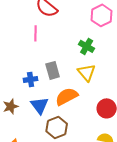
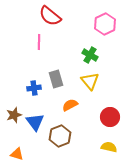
orange semicircle: (67, 96) -> (70, 105), size x0.7
blue triangle: (40, 105) -> (35, 122), moved

